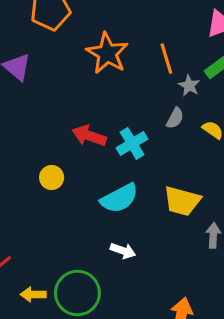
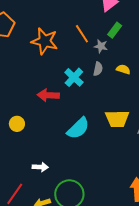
cyan cross: (132, 143) -> (74, 77), moved
yellow circle: (52, 177) -> (17, 124), moved
white arrow: (123, 251) -> (40, 167), moved

